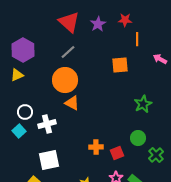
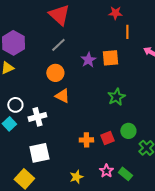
purple star: (98, 24) -> (88, 60), moved
orange circle: (65, 80) -> (55, 73), size x0.7
green star: (143, 104) -> (116, 97), moved
red square: (117, 153) -> (107, 138), moved

